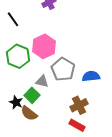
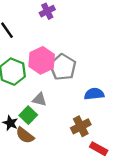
gray pentagon: (63, 69) -> (63, 67), moved
red rectangle: (77, 125) -> (99, 149), moved

